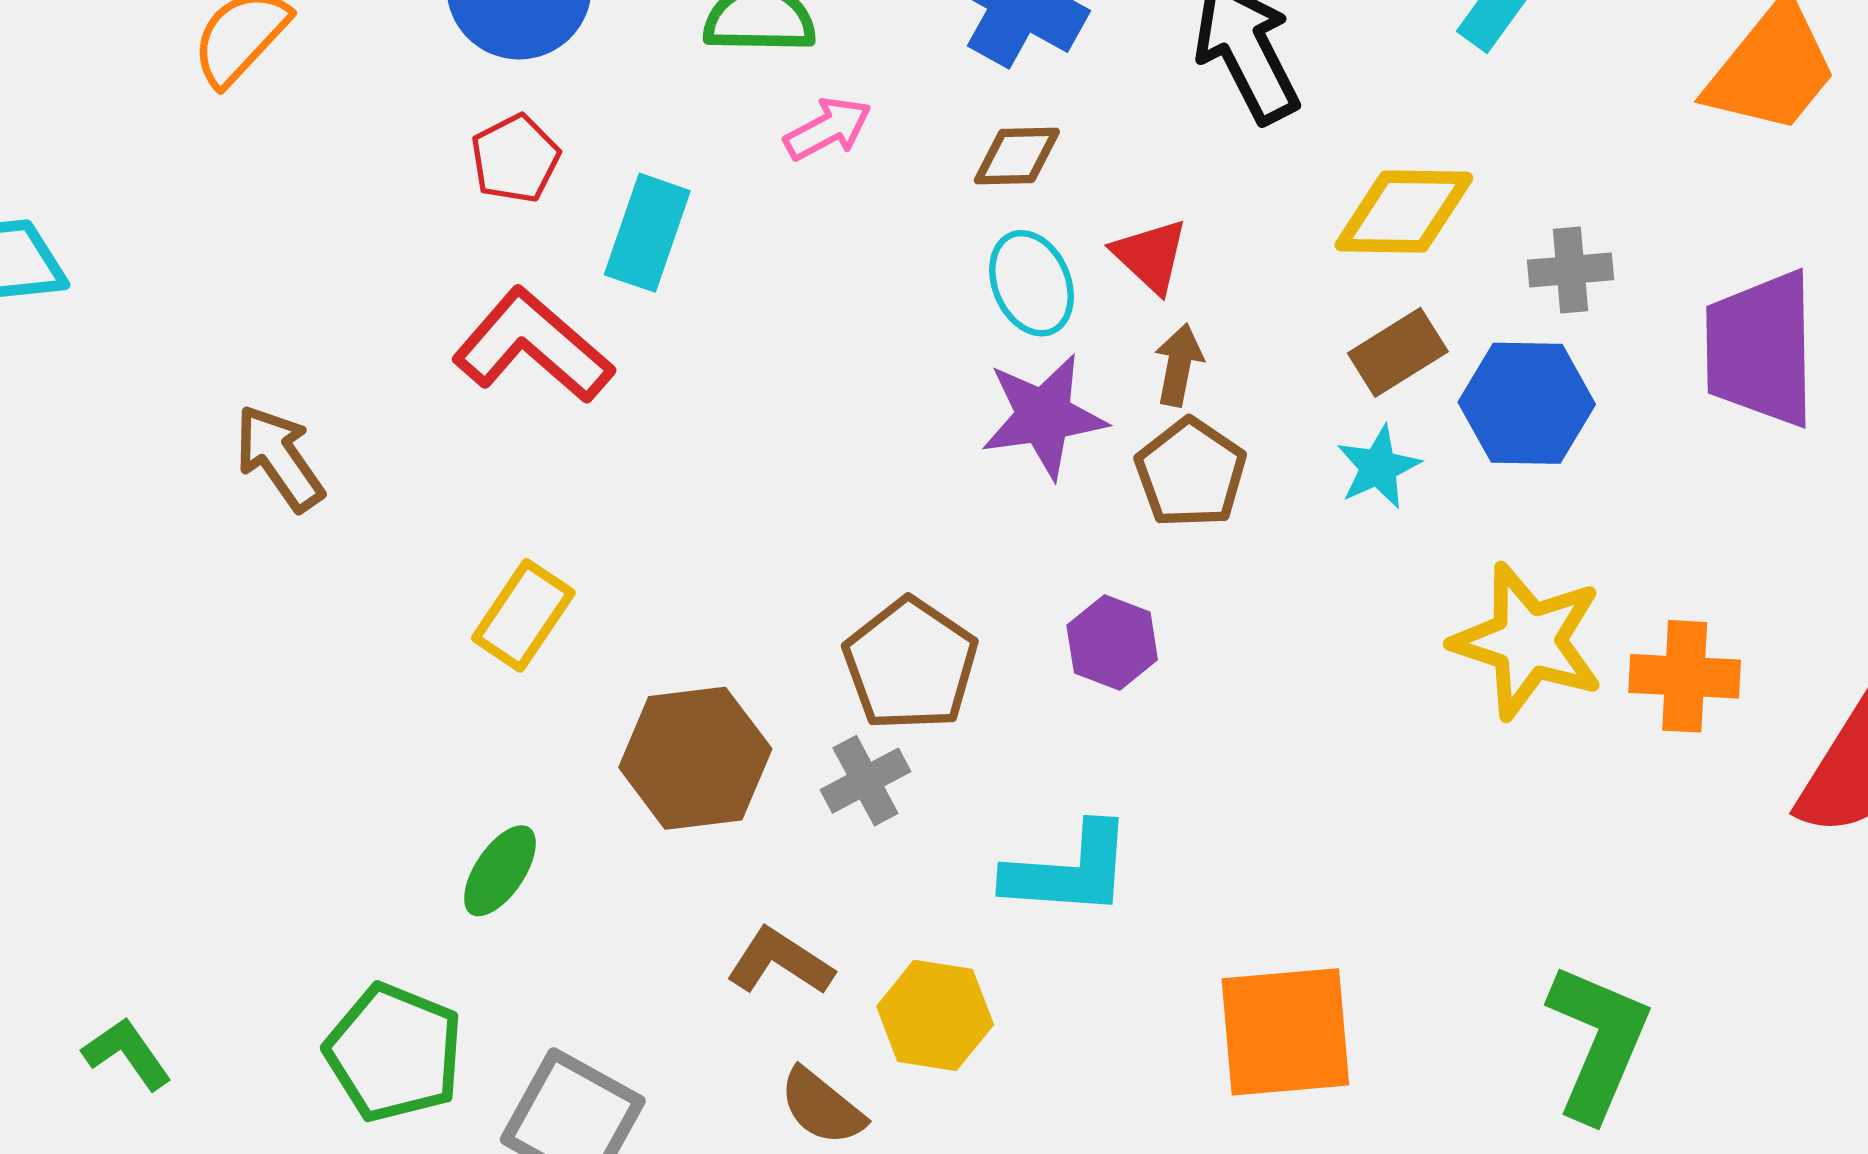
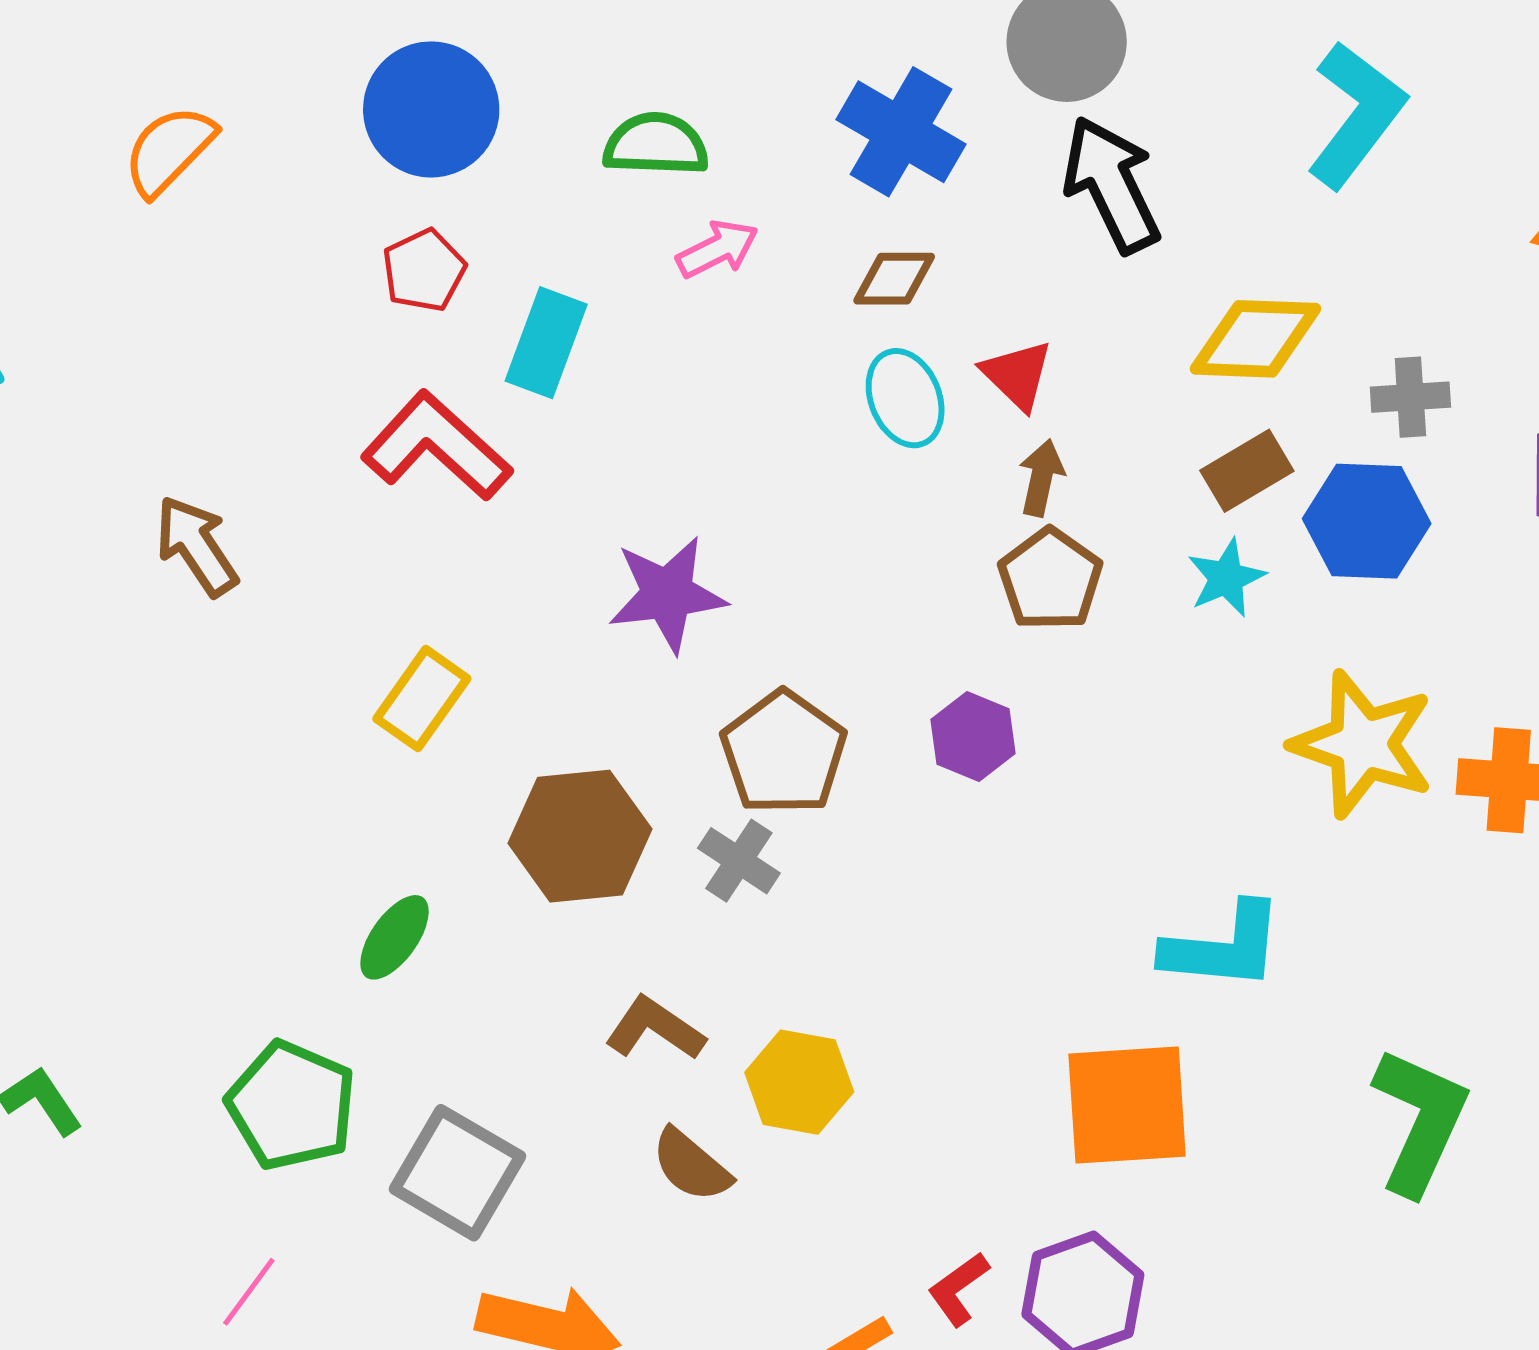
purple star: (1044, 416) -> (667, 594), moved
gray cross: (865, 781) -> (739, 861), turned -30
cyan L-shape: (1069, 871) -> (1223, 947), moved

